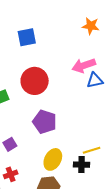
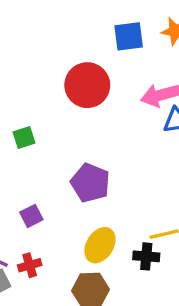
blue square: (27, 37) -> (129, 36), moved
red circle: (35, 81) -> (87, 85), moved

